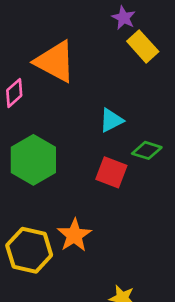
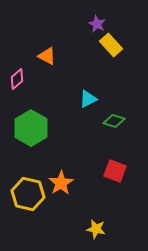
orange triangle: (55, 61) -> (47, 56), size x0.6
red square: (111, 172) -> (115, 171), moved

